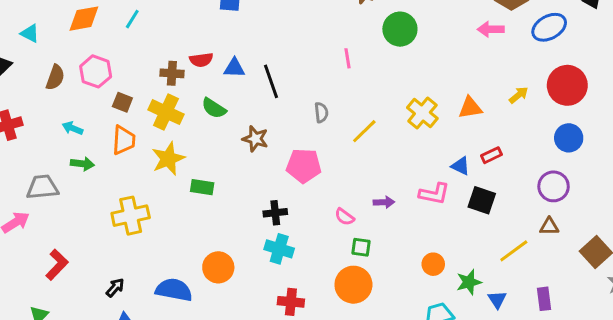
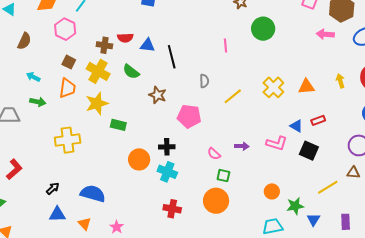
pink hexagon: (96, 71) -> (65, 29), moved
yellow arrow: (519, 95) -> (340, 81), turned -72
orange circle: (218, 267) -> (139, 159), moved

